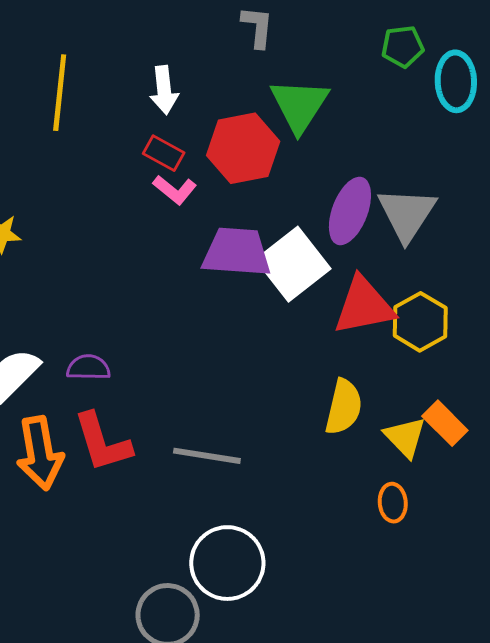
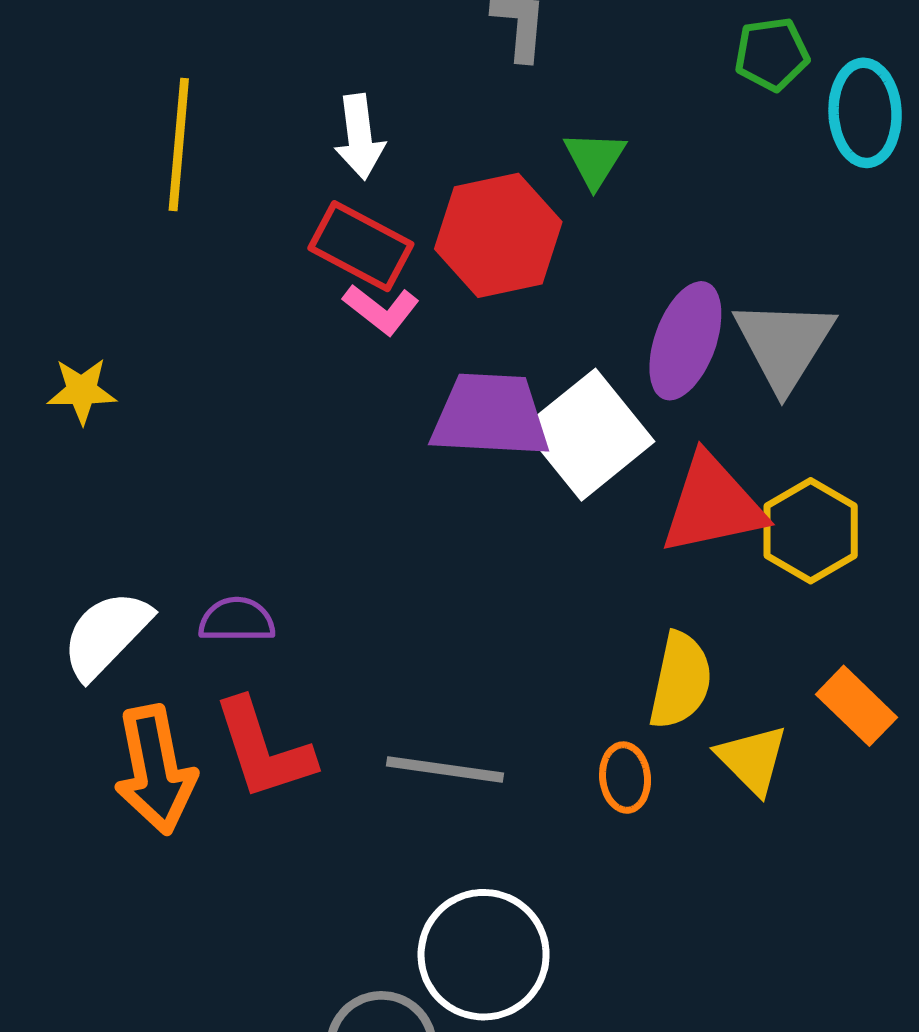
green triangle: (299, 105) -> (595, 159), size x0.6
red rectangle: (164, 153) -> (361, 246), size x1.4
yellow triangle: (405, 437) -> (752, 759), moved
orange ellipse: (393, 503) -> (625, 778), moved

